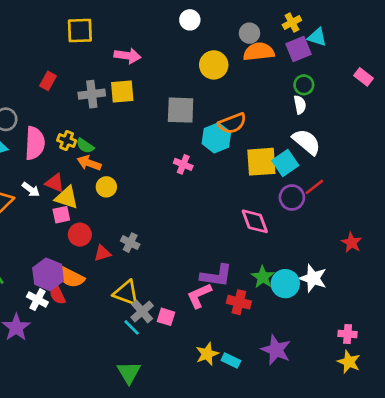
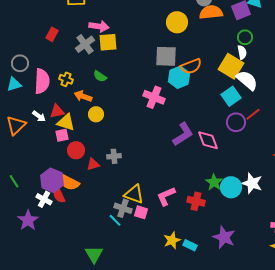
pink arrow: (128, 56) -> (99, 26), moved
gray cross: (92, 94) -> (85, 44), turned -30
gray square: (181, 110) -> (166, 56), moved
green semicircle: (85, 146) -> (100, 76), moved
yellow square: (261, 162) -> (231, 66), moved, turned 35
pink cross: (183, 164) -> (154, 97), size x1.5
red triangle: (55, 183) -> (57, 111), turned -35
gray cross: (130, 243) -> (114, 156), turned -32
purple L-shape: (216, 276) -> (183, 134), moved, turned -40
yellow triangle: (126, 293) -> (134, 194), moved
gray cross: (142, 311) -> (123, 208), turned -30
green triangle: (129, 372) -> (94, 254), moved

